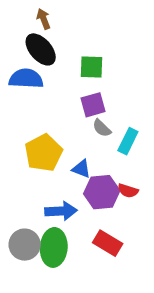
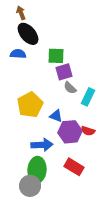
brown arrow: (44, 19) -> (21, 13), moved
green square: (92, 67) -> (56, 56), moved
blue semicircle: (26, 79) -> (18, 54), size x0.7
gray circle: (25, 245) -> (30, 186), moved

